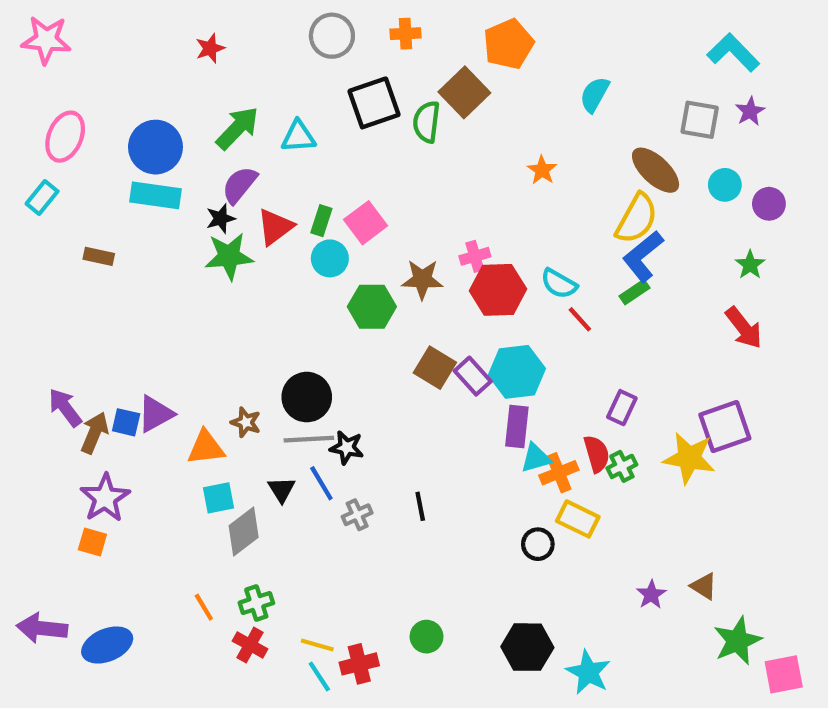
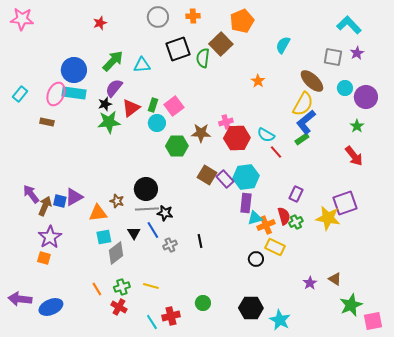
pink ellipse: (65, 137) -> (56, 94), moved
purple circle: (769, 204) -> (366, 97), size x1.5
yellow line: (317, 645) -> (151, 286), moved

